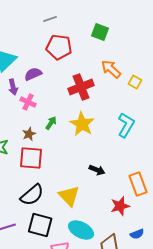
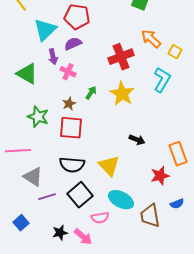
red pentagon: (59, 47) -> (77, 17), moved
cyan L-shape: (126, 125) -> (162, 80), moved
black semicircle: (32, 195) -> (72, 165), turned 45
black square: (40, 225) -> (80, 195), turned 35

